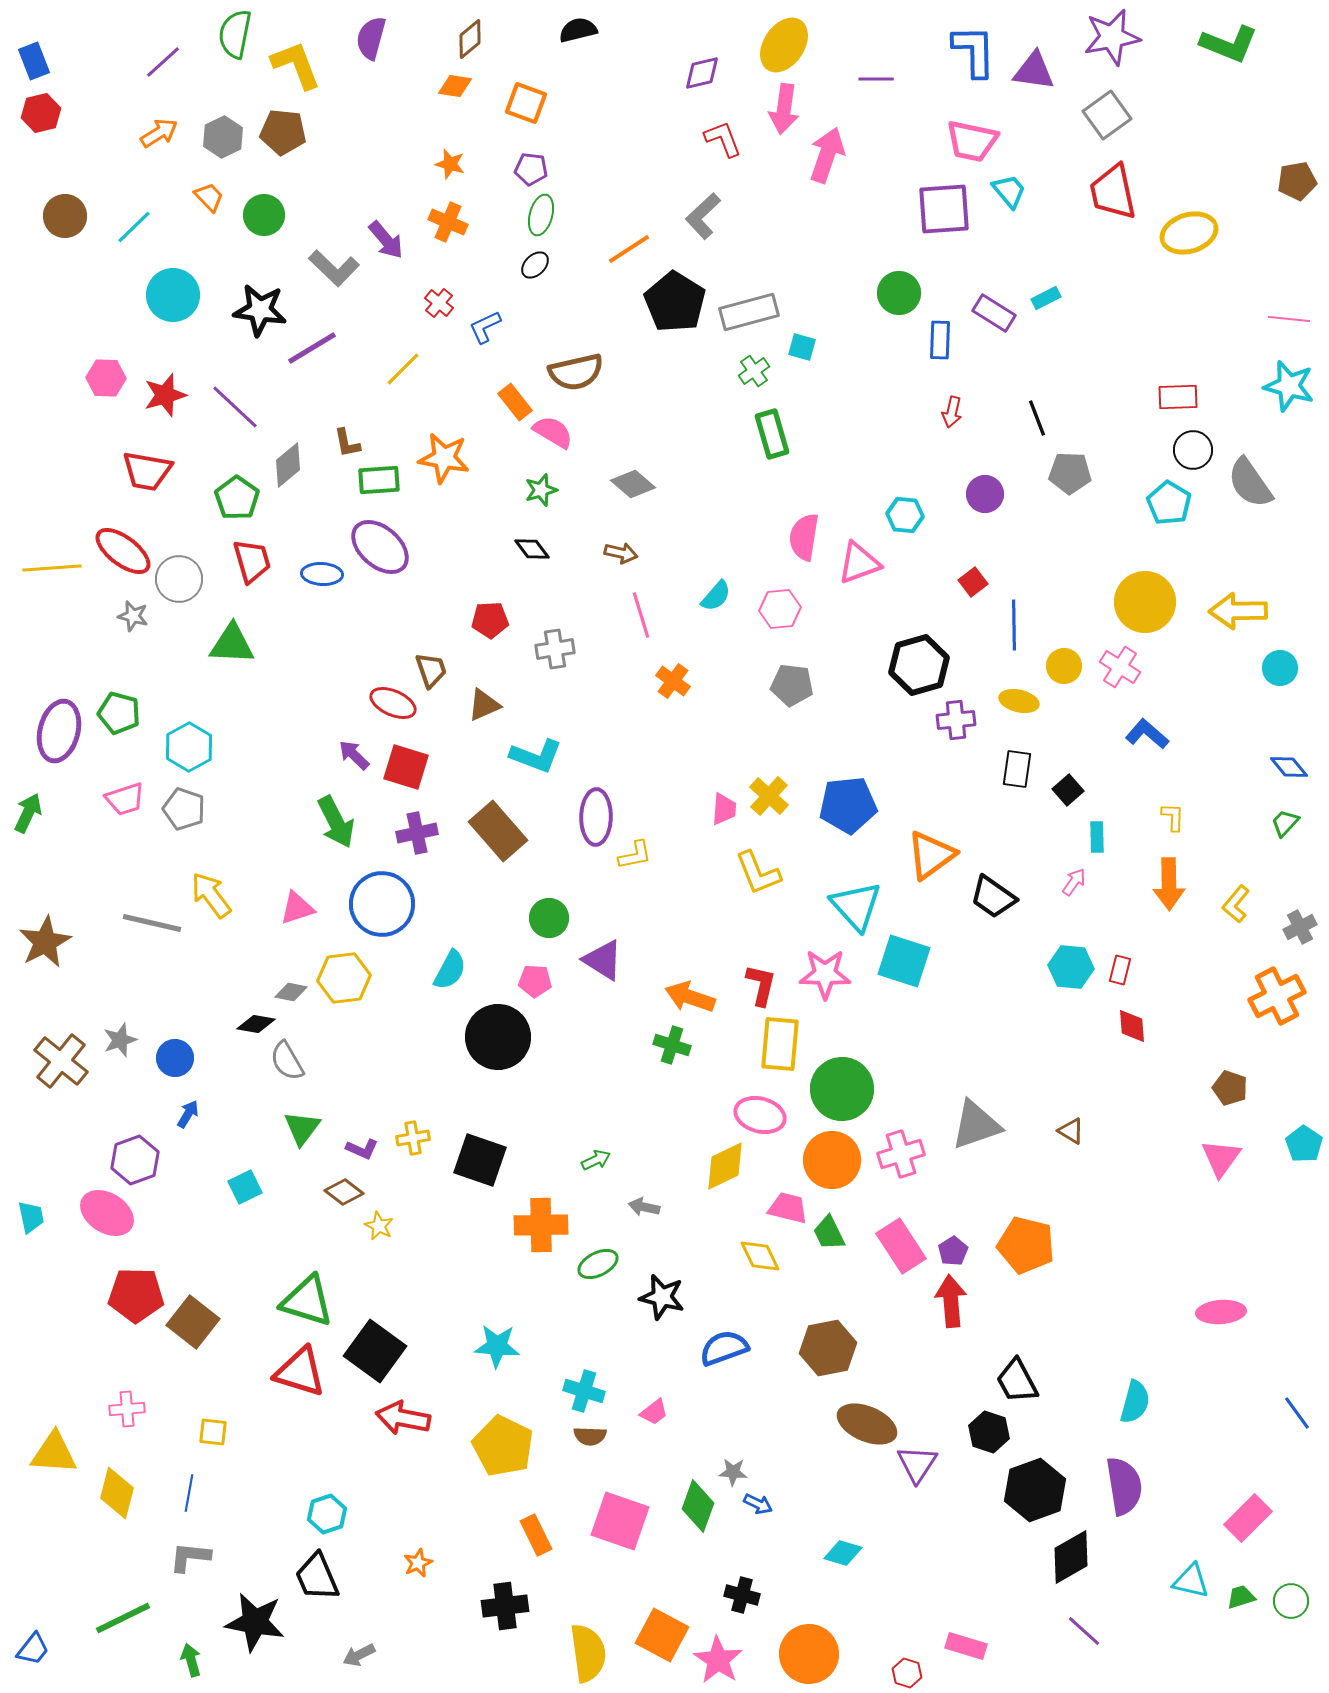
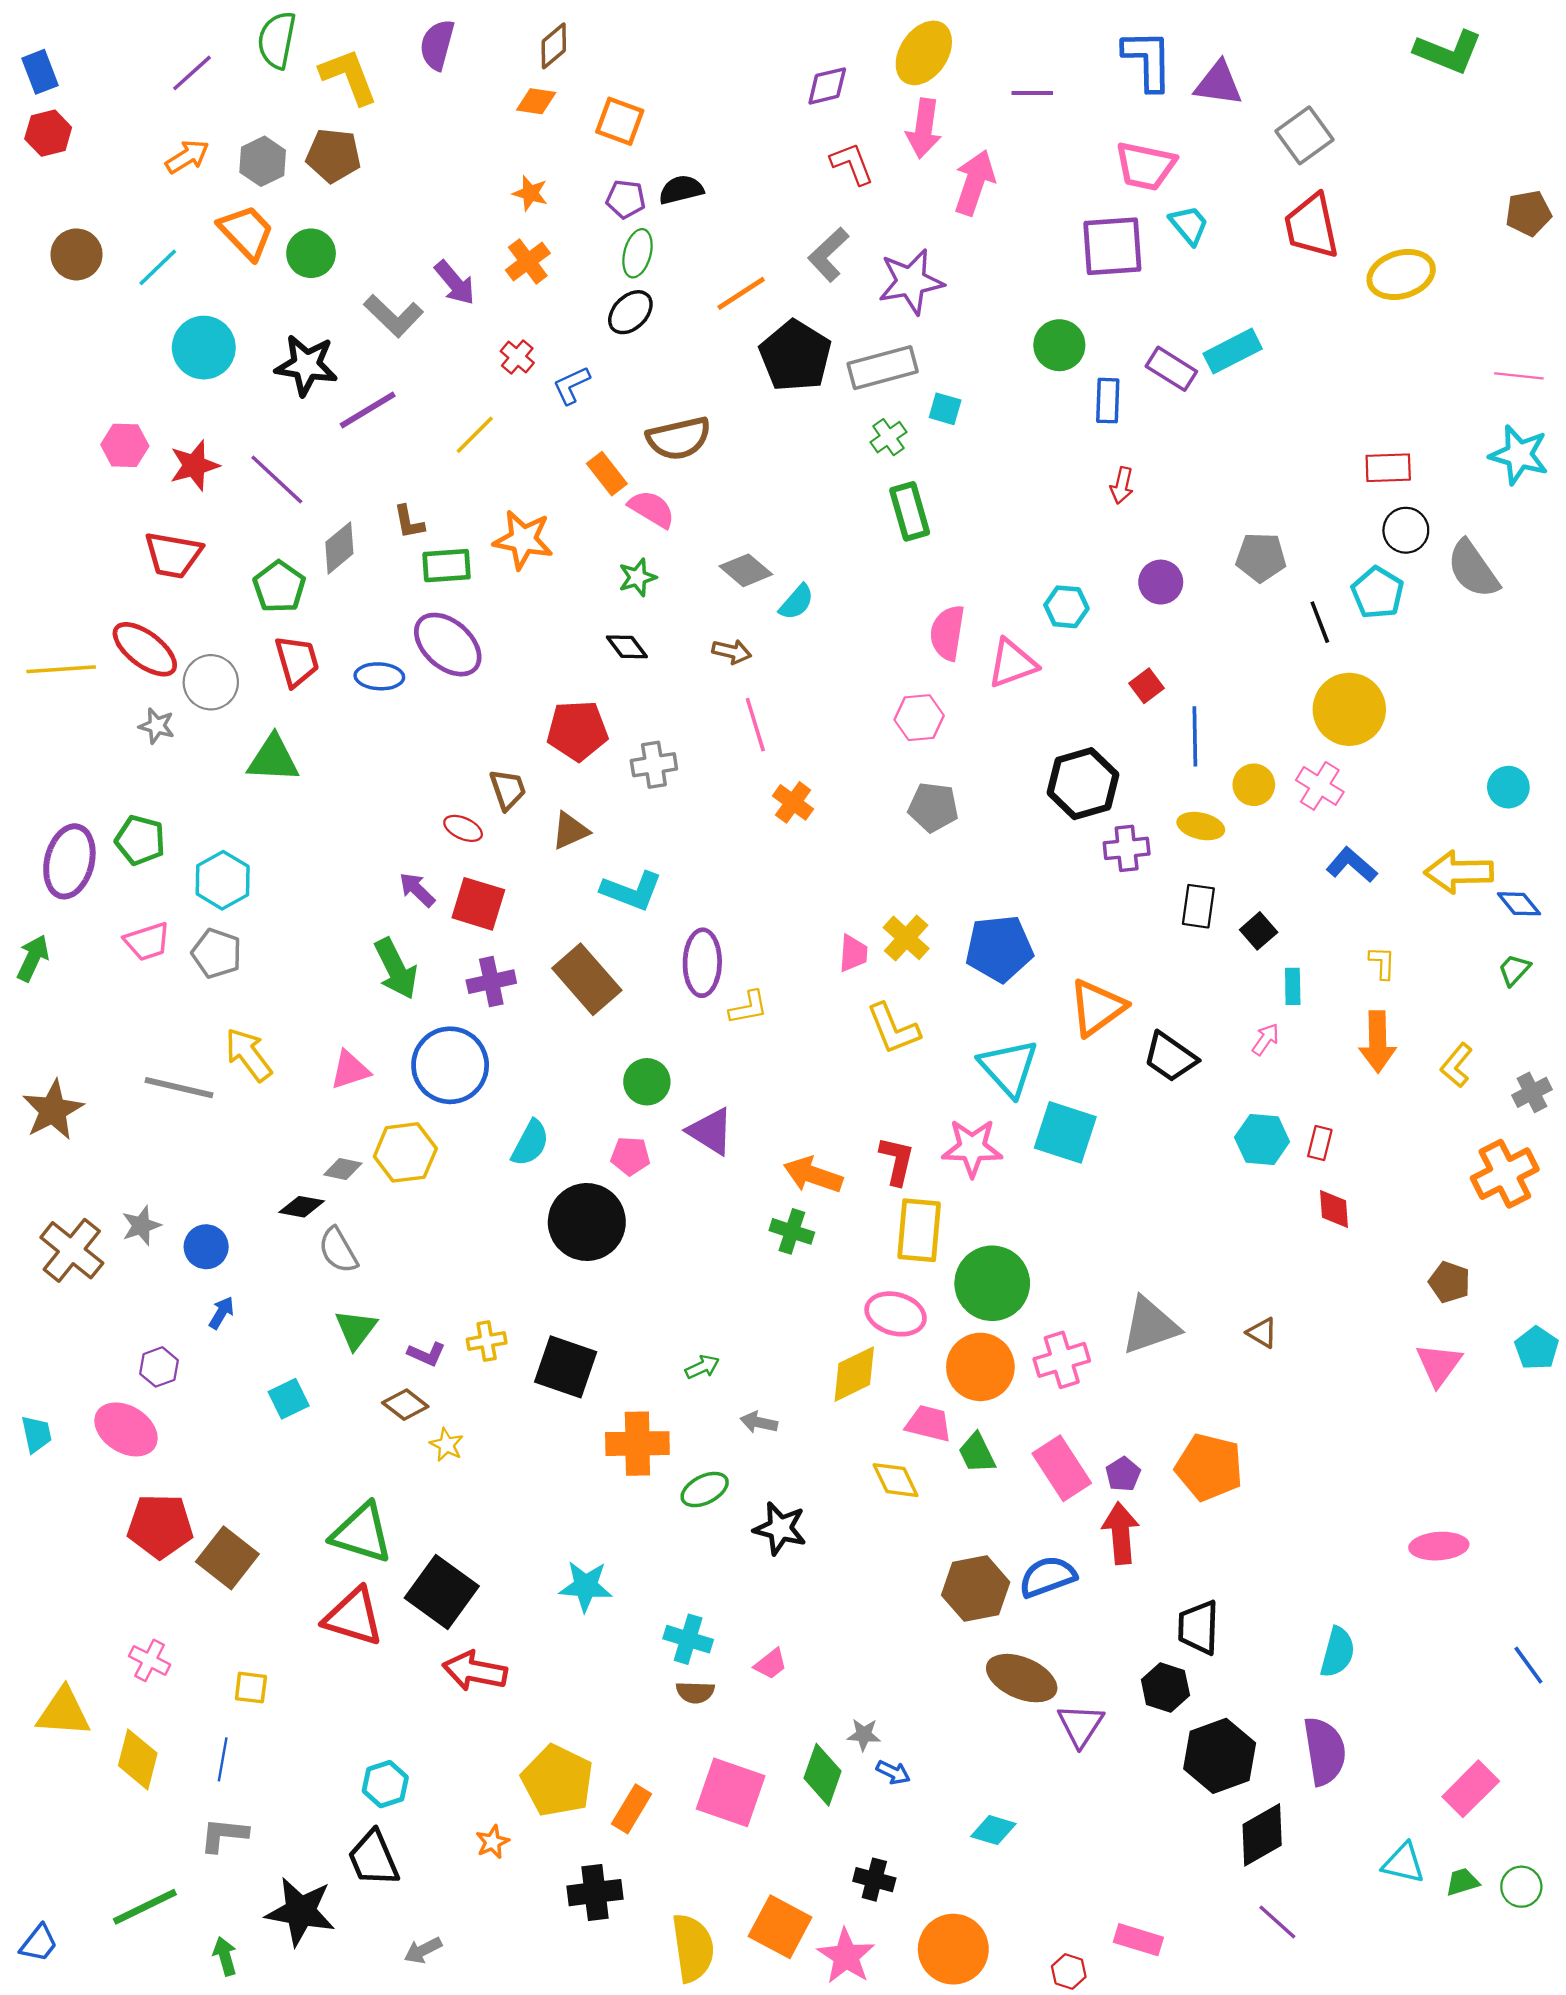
black semicircle: (578, 30) -> (681, 190), moved
purple star: (1112, 37) -> (911, 282), moved
orange trapezoid: (209, 197) -> (246, 232), size x1.6
orange cross: (448, 222) -> (528, 262), turned 30
black ellipse: (535, 265) -> (630, 312), size x1.4
cyan rectangle: (1046, 298) -> (1233, 351), size x1.6
black line: (1037, 418) -> (1320, 622), moved
cyan semicircle: (716, 596) -> (797, 602), moved
yellow arrow: (1238, 611) -> (1459, 872), moved
red pentagon: (490, 620) -> (577, 731), size x1.4
red ellipse: (393, 703) -> (463, 828), size x0.7
purple hexagon: (135, 1160) -> (159, 1367), size x0.7
blue semicircle: (724, 1348) -> (1048, 1577), moved
black trapezoid: (1017, 1381) -> (1198, 1627), turned 30
pink cross: (127, 1409) -> (150, 1660), turned 32
yellow pentagon: (503, 1446) -> (557, 1781), moved
orange rectangle: (536, 1535) -> (632, 1809), turned 57

